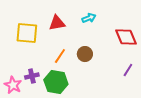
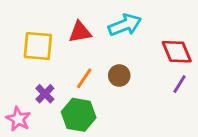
cyan arrow: (89, 18) -> (125, 25), size x1.6
purple line: (128, 70) -> (180, 84), moved
purple cross: (32, 76) -> (45, 94), moved, turned -32

